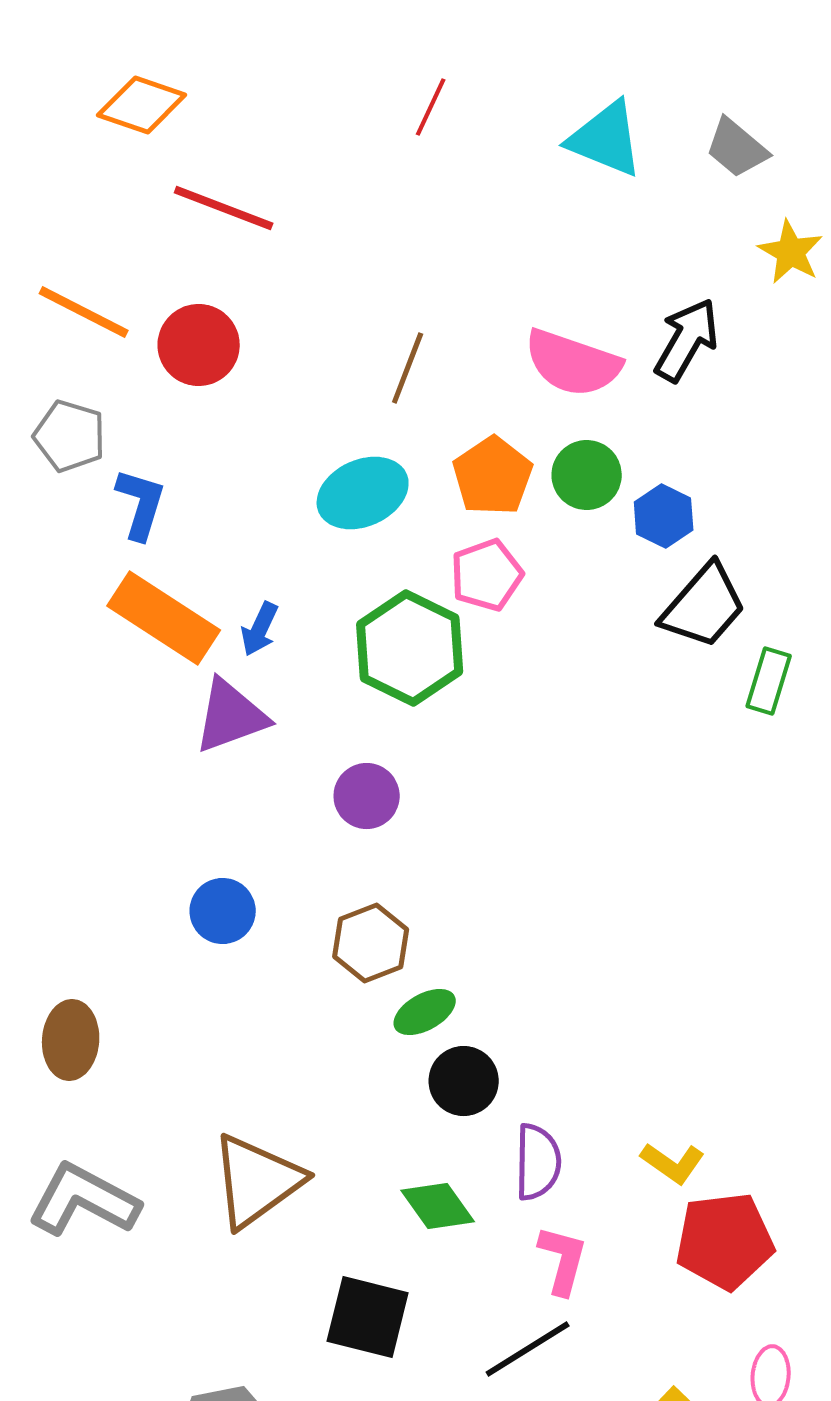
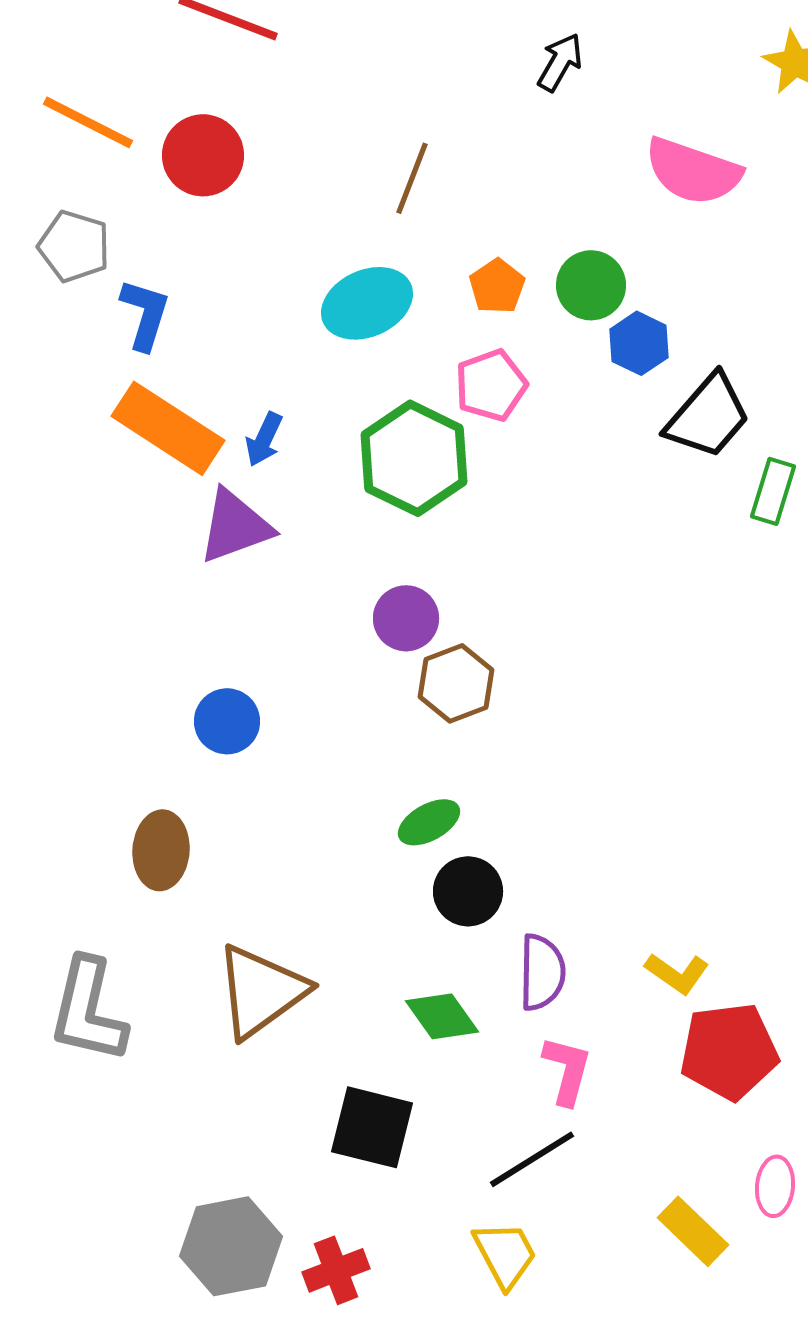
black arrow: (687, 340) -> (560, 62), moved, size x0.7
pink semicircle: (573, 363) -> (693, 171), moved
orange pentagon: (493, 476) -> (497, 286), size x0.7
blue hexagon: (664, 516) -> (639, 343), moved
purple circle: (367, 796) -> (406, 618), moved
brown hexagon: (371, 943) -> (456, 683), moved
brown ellipse: (71, 1040) -> (161, 850), moved
gray L-shape: (84, 1200) -> (88, 1010), turned -105

